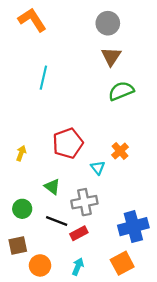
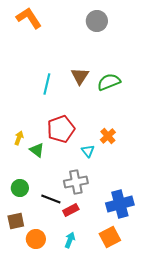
brown triangle: (111, 57) -> (80, 76), moved
cyan line: (43, 78) -> (47, 84), moved
green triangle: (52, 187) -> (37, 150), moved

